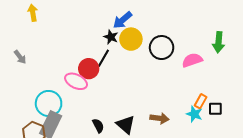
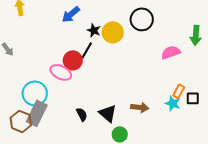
blue arrow: (122, 20) -> (71, 14), moved
black circle: (162, 48) -> (142, 19), moved

